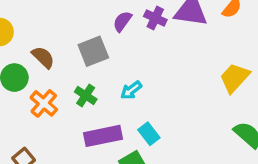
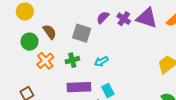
gray square: (93, 51) -> (82, 33), turned 30
green cross: (86, 95) -> (72, 60), turned 32

